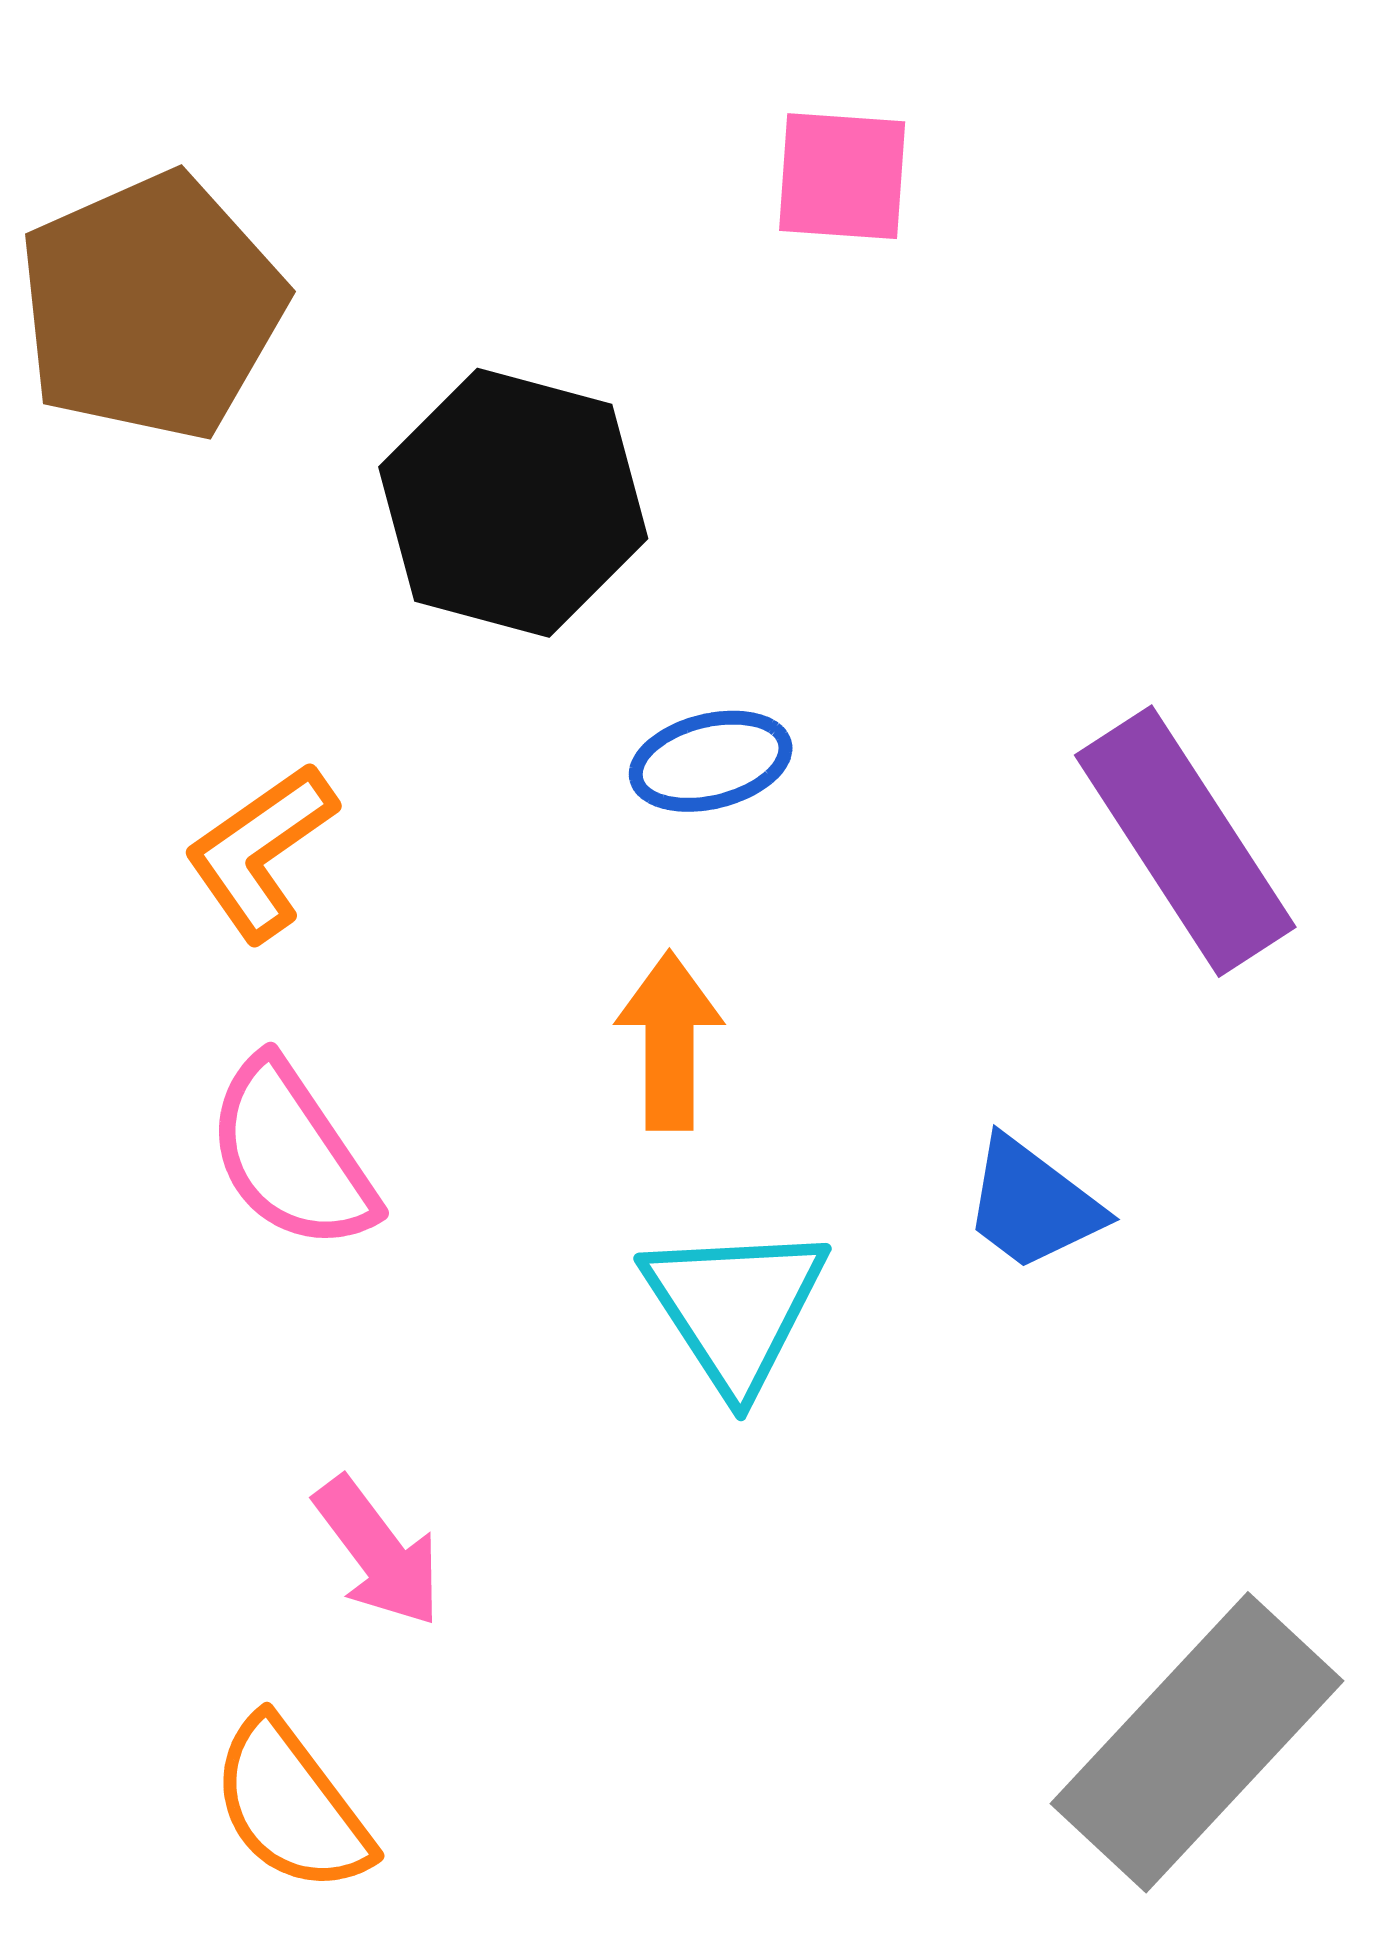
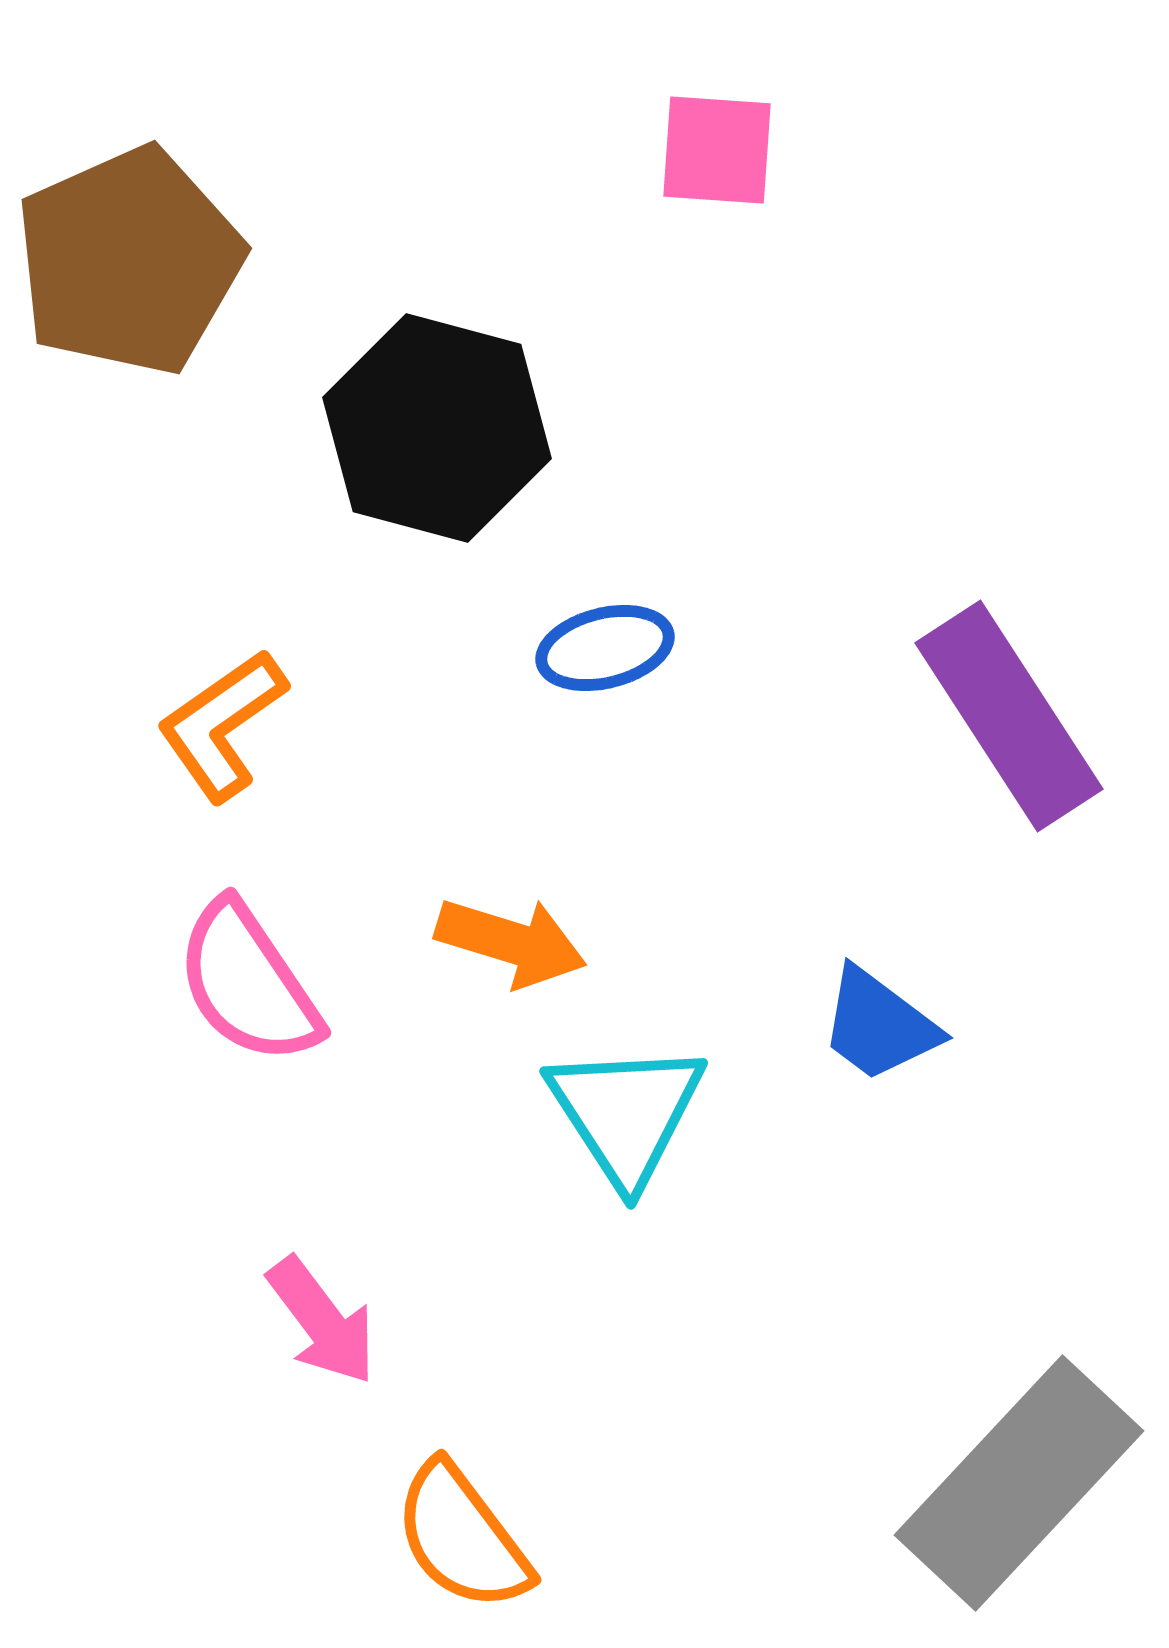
orange arrow: (669, 1041) -> (511, 942), moved, turned 107
orange semicircle: (291, 1806) -> (462, 1537), moved

